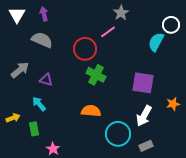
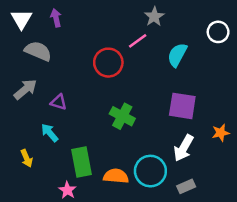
gray semicircle: (42, 40) -> (38, 51), moved
cyan semicircle: (156, 42) -> (177, 55), moved
green cross: (96, 75) -> (122, 116), moved
orange semicircle: (91, 111) -> (116, 176), moved
yellow arrow: (13, 118) -> (27, 158), moved, turned 88
green rectangle: (34, 129) -> (81, 162), moved, size x1.6

